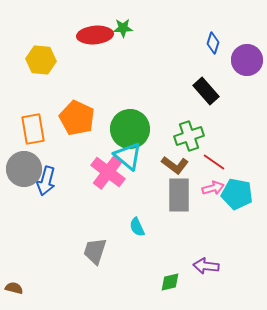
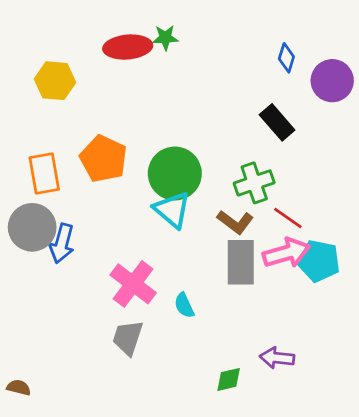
pink cross: (108, 172) -> (133, 284), moved
pink arrow: (213, 188) -> (286, 253), size x1.6

